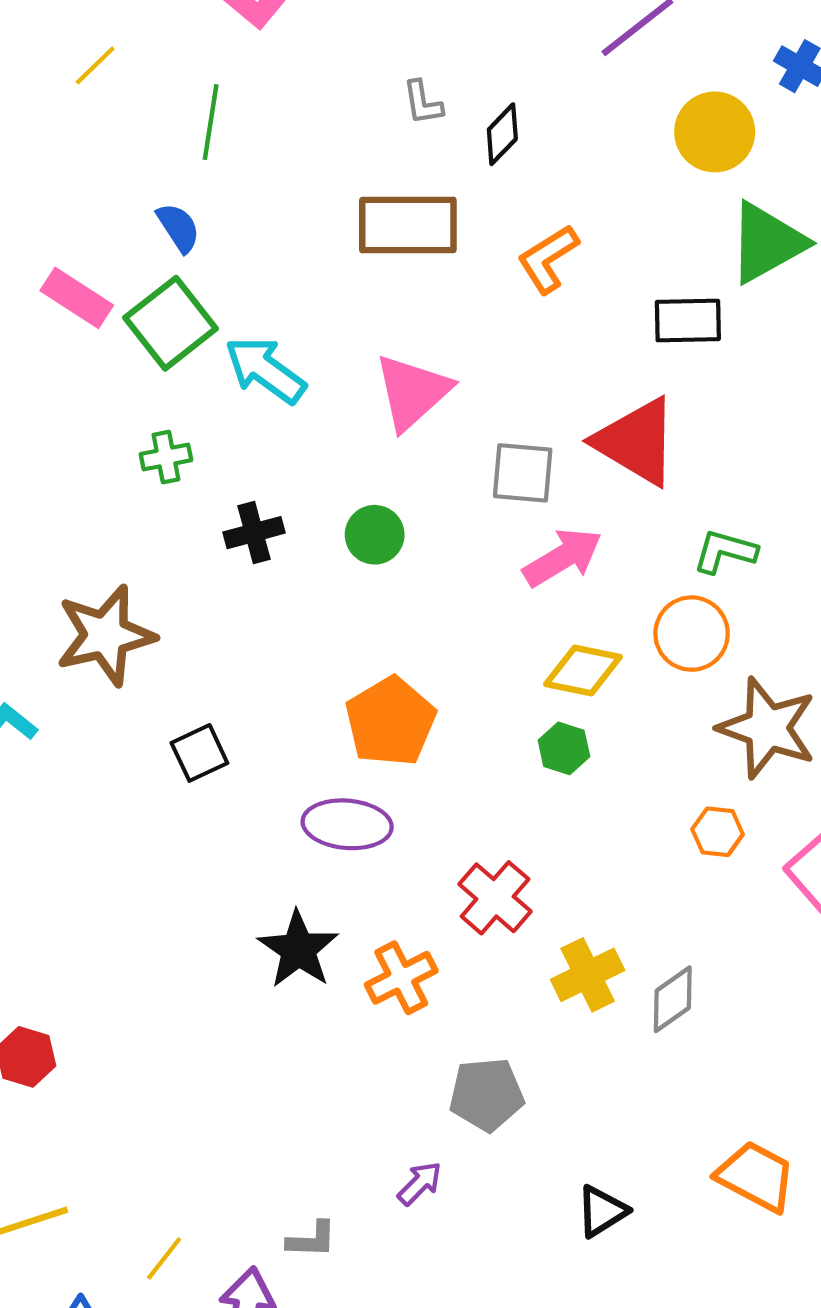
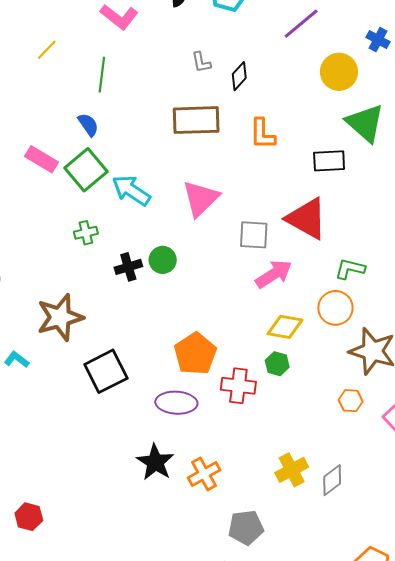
green triangle: (767, 243) -> (365, 123), turned -48
orange L-shape: (548, 259) -> (262, 134), turned -56
green circle: (375, 535) -> (163, 260), moved
black square: (199, 753) -> (106, 371), size x1.6
red cross: (495, 898) -> (238, 386), moved, turned -32

